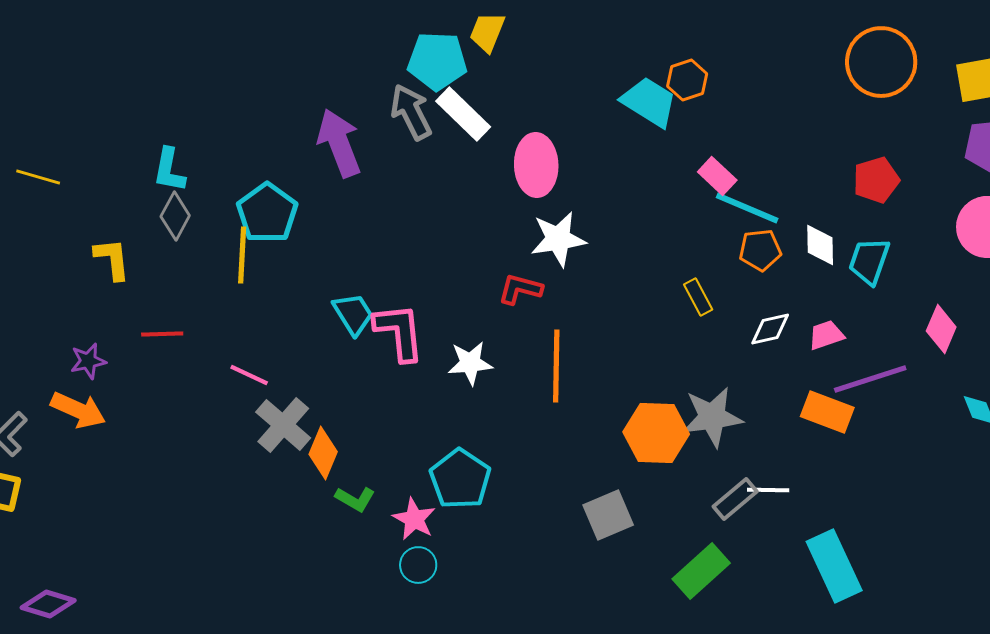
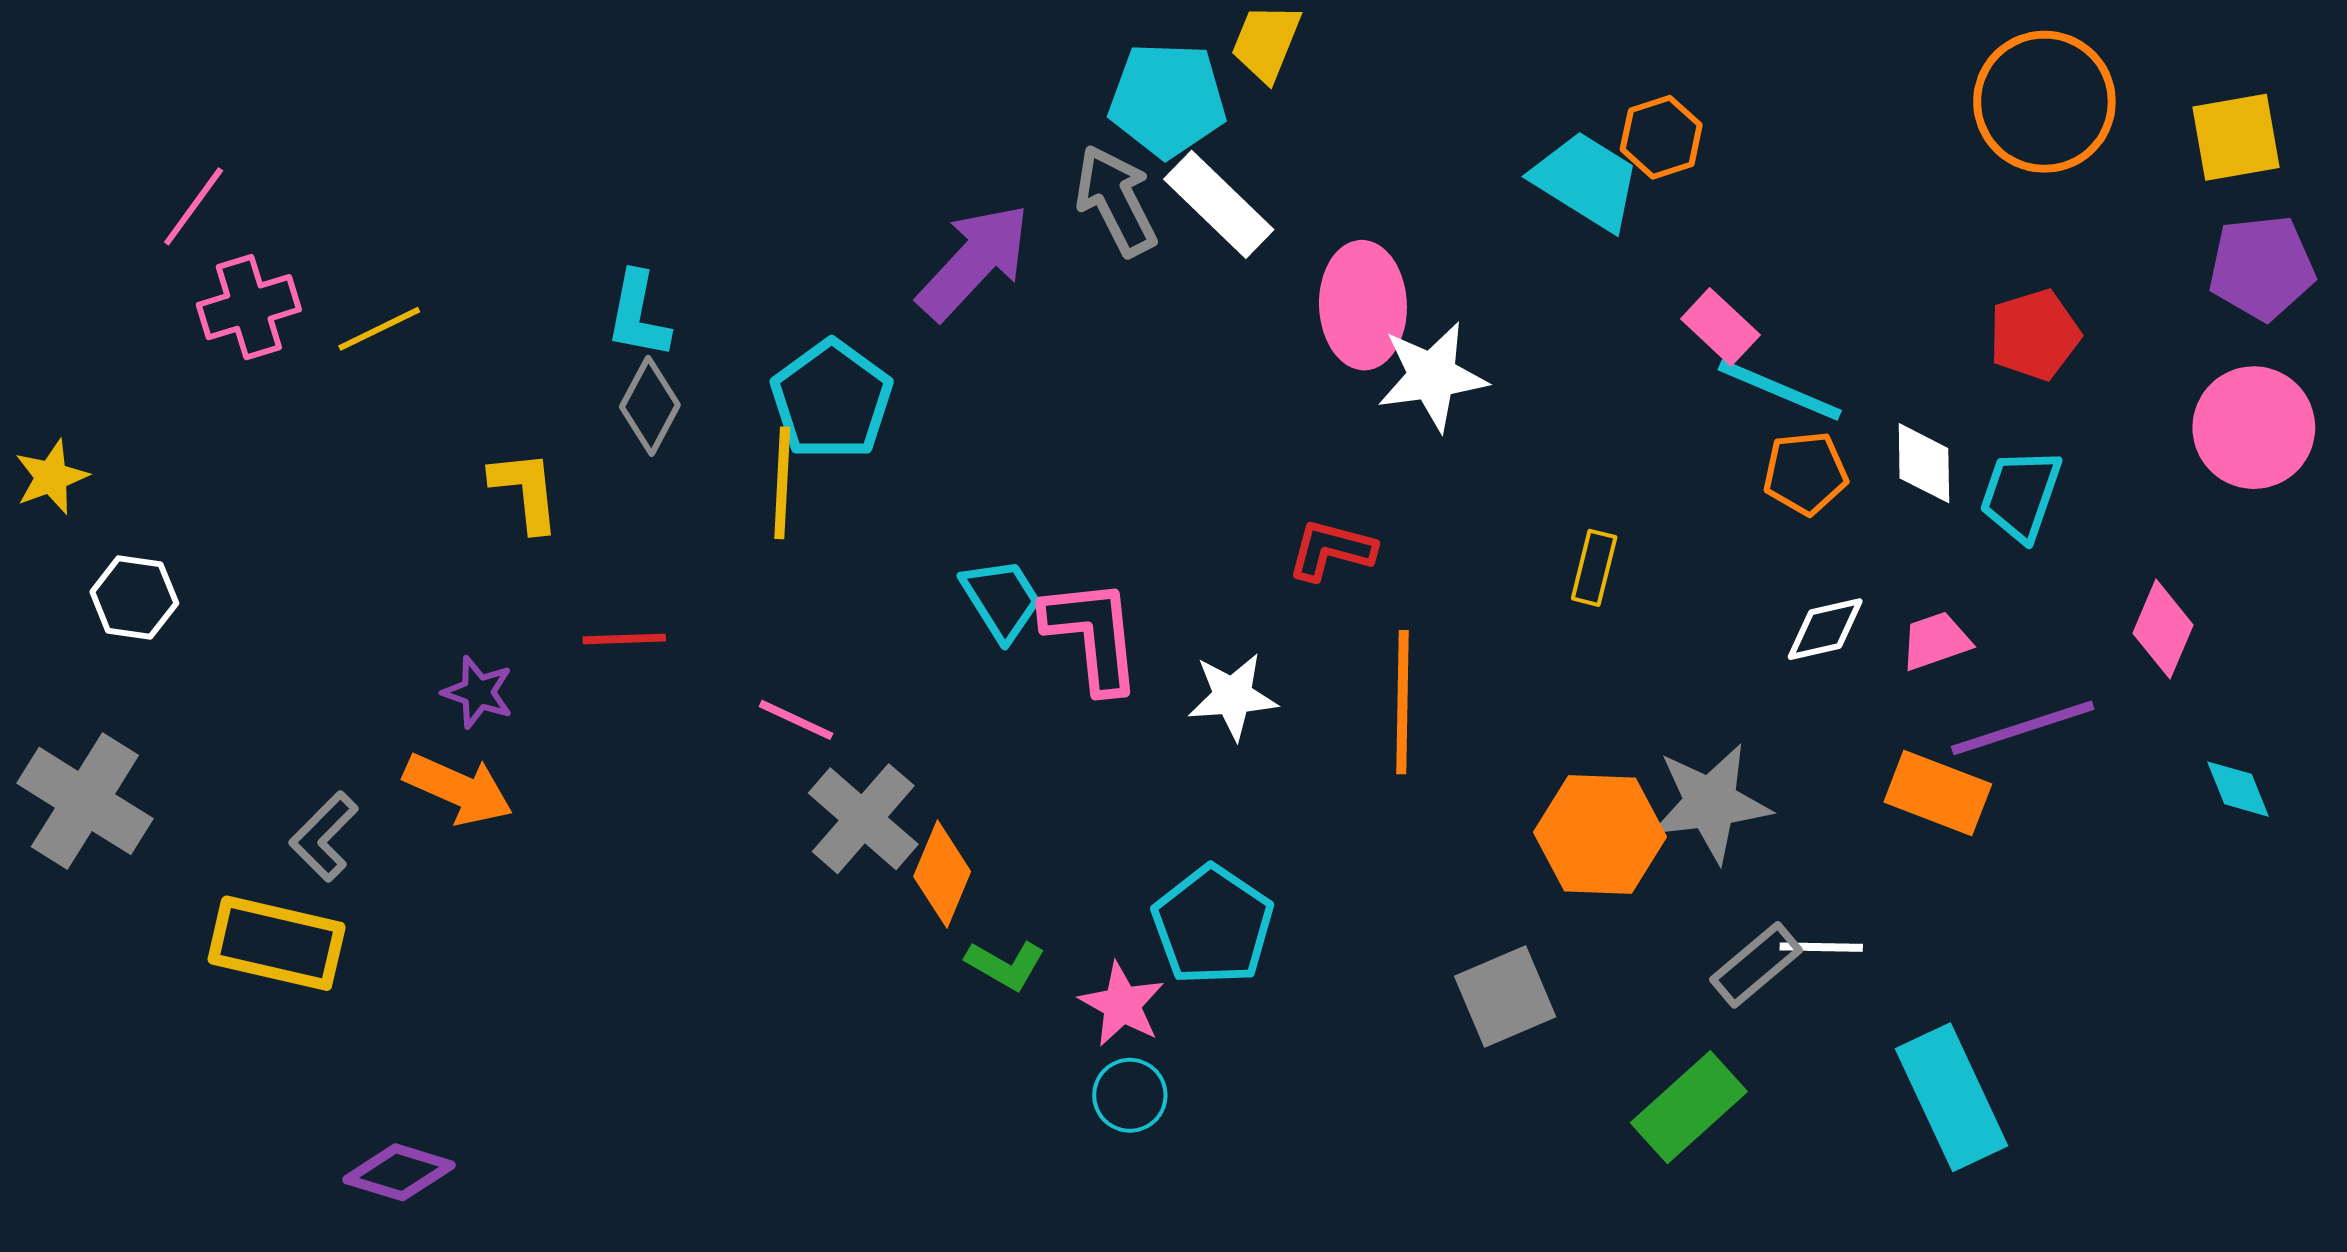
purple arrow: (339, 143) -> (974, 262), turned 64
yellow line: (38, 177) -> (379, 329), turned -42
white star: (558, 239) -> (1432, 376), moved
yellow rectangle: (698, 297) -> (1594, 568), moved, turned 42
purple star: (88, 361) -> (478, 692), turned 30

